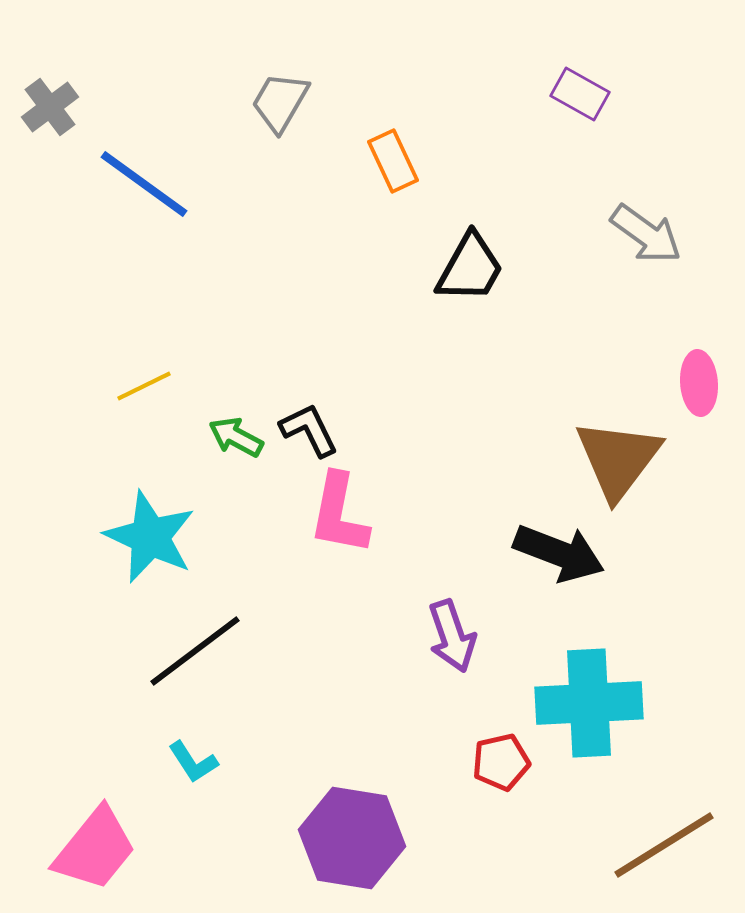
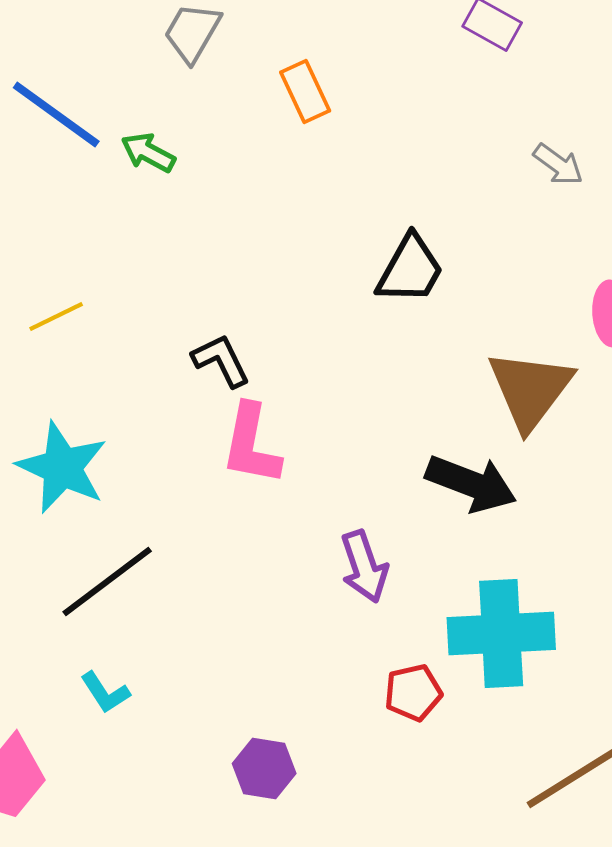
gray arrow: (646, 234) -> (558, 164), size x0.7
black trapezoid: (470, 268) -> (410, 270), moved
green arrow: (236, 437) -> (148, 152), moved
purple hexagon: (352, 838) -> (264, 768), size x0.6

